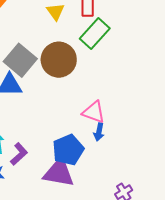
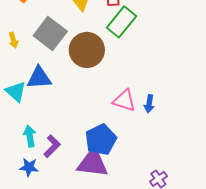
gray square: (20, 60) -> (50, 34), moved
blue arrow: (99, 132) -> (149, 104), moved

